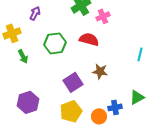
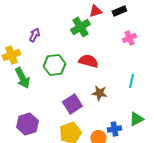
pink cross: (103, 16) -> (129, 38), moved
cyan line: (140, 54) -> (131, 81), moved
green arrow: (23, 56) -> (22, 78), size x1.5

